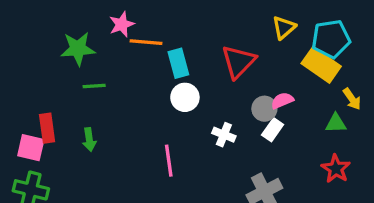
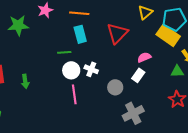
orange line: (146, 42) -> (79, 13), moved
green line: (94, 86) -> (64, 52), moved
white circle: (185, 97) -> (71, 70), moved
gray circle: (264, 109) -> (115, 87), moved
white cross: (224, 135) -> (91, 69), moved

